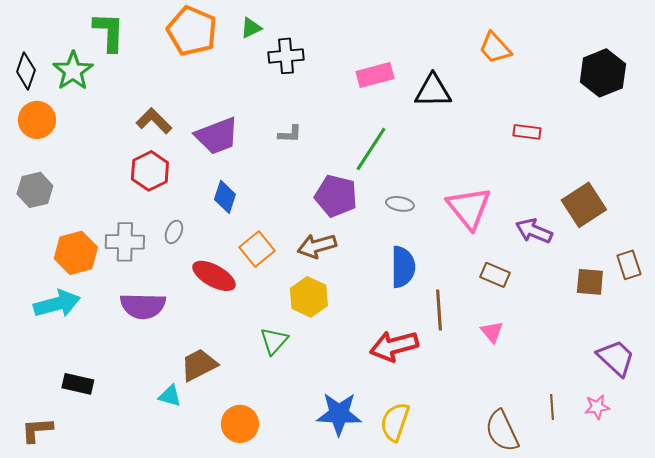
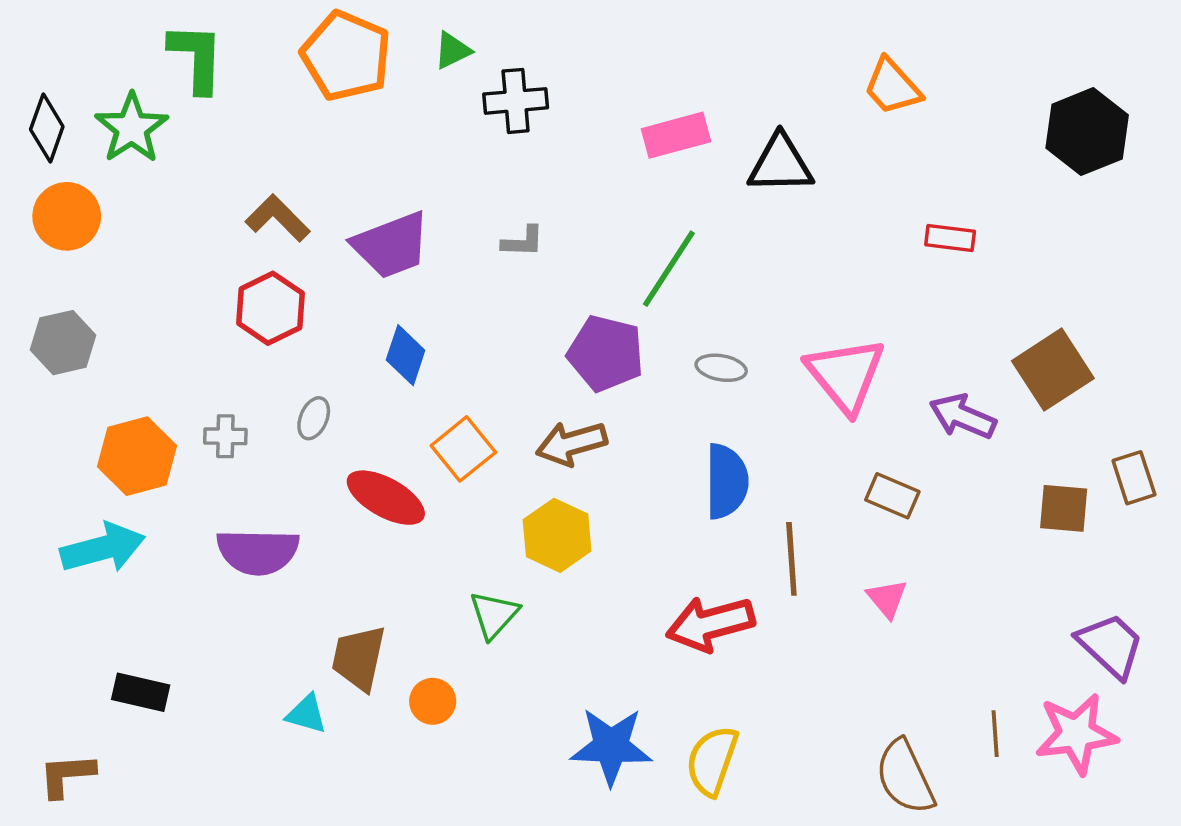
gray cross: (125, 242) -> (225, 436), size x0.6
brown trapezoid: (199, 365) -> (359, 658), turned -51
pink star: (597, 407) -> (1076, 734), size x1.8
orange circle: (240, 424) -> (433, 701), moved, size x0.7

